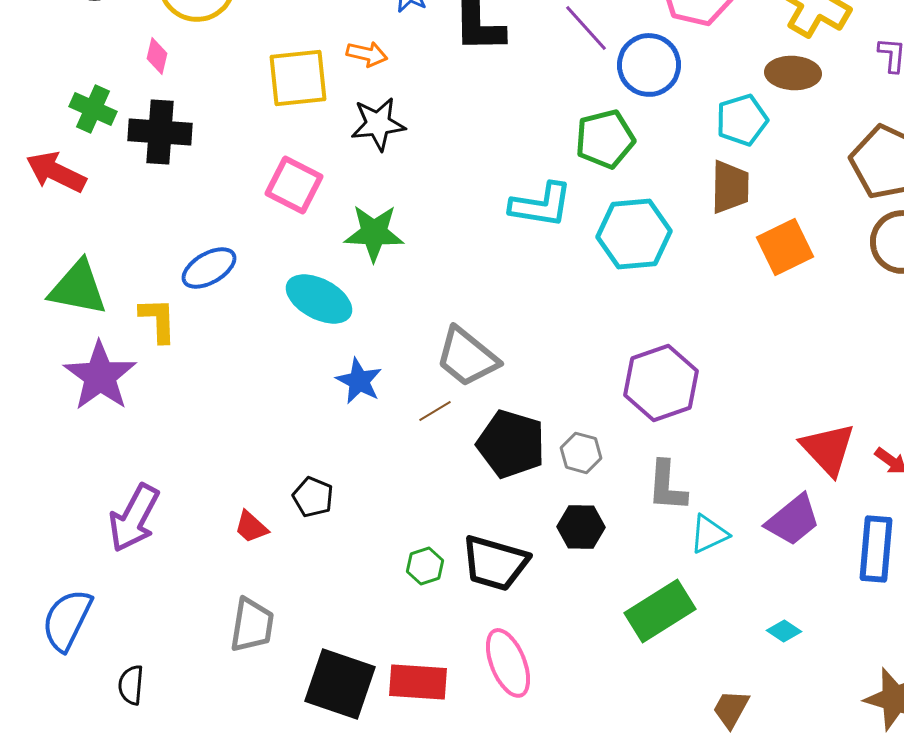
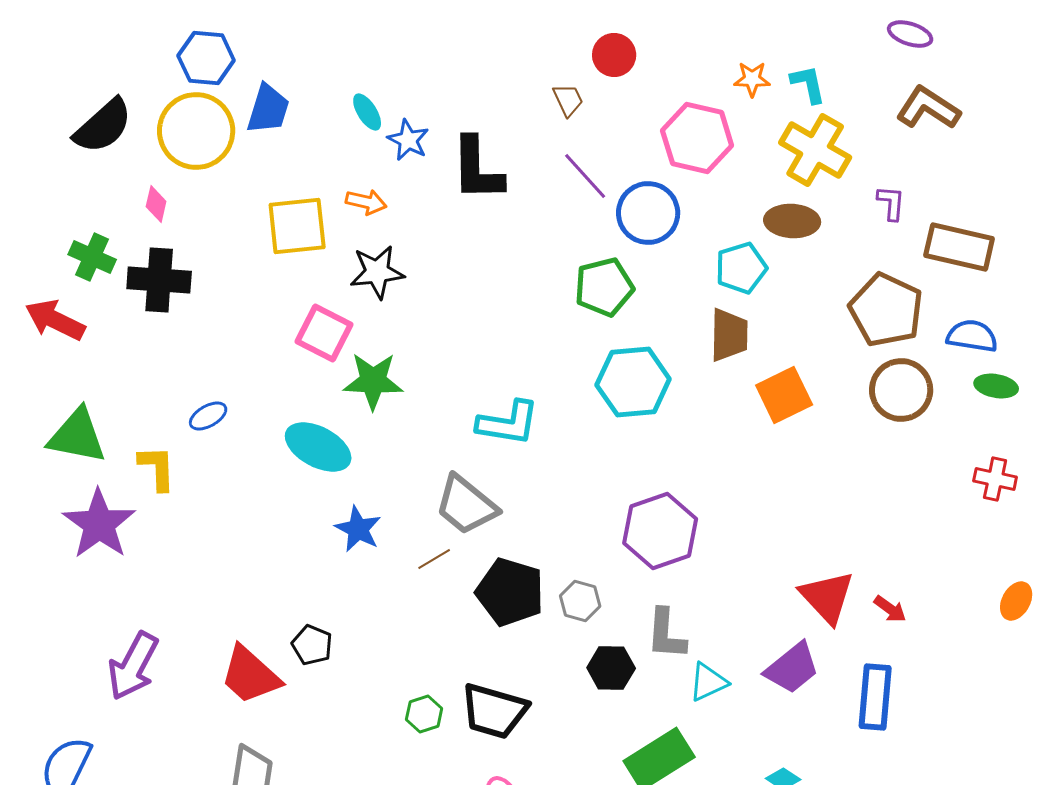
pink square: (294, 185) -> (324, 333), moved
cyan L-shape: (541, 205) -> (508, 423), moved
blue ellipse: (209, 268) -> (208, 416), size x0.7
red trapezoid: (251, 527) -> (250, 675), size x1.8
black hexagon: (581, 527) -> (611, 668), moved

